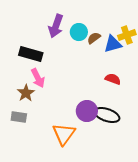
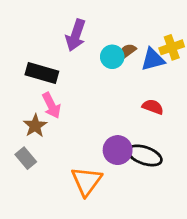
cyan circle: (79, 32) -> (112, 57), moved
gray rectangle: (19, 117) -> (26, 158), turned 42

